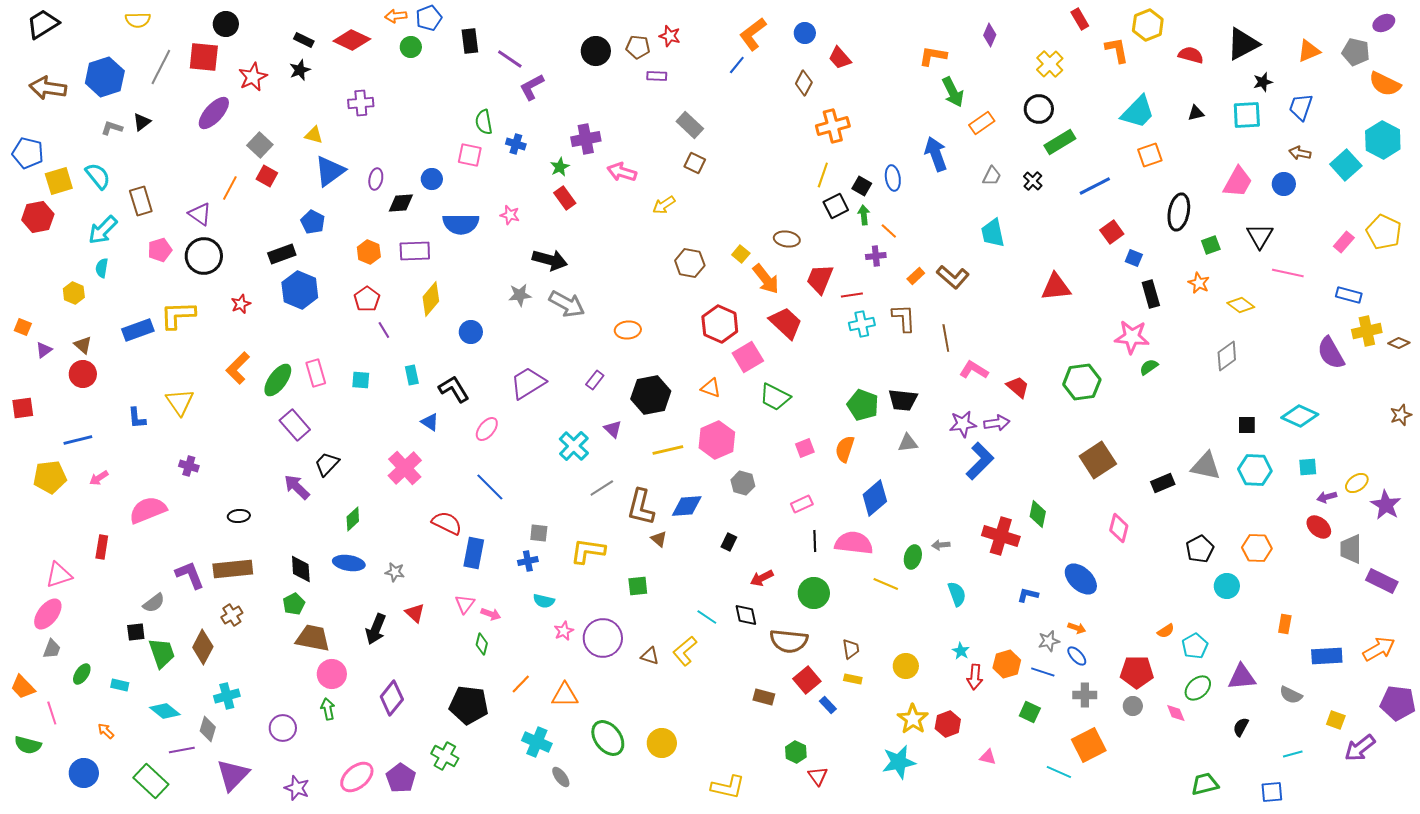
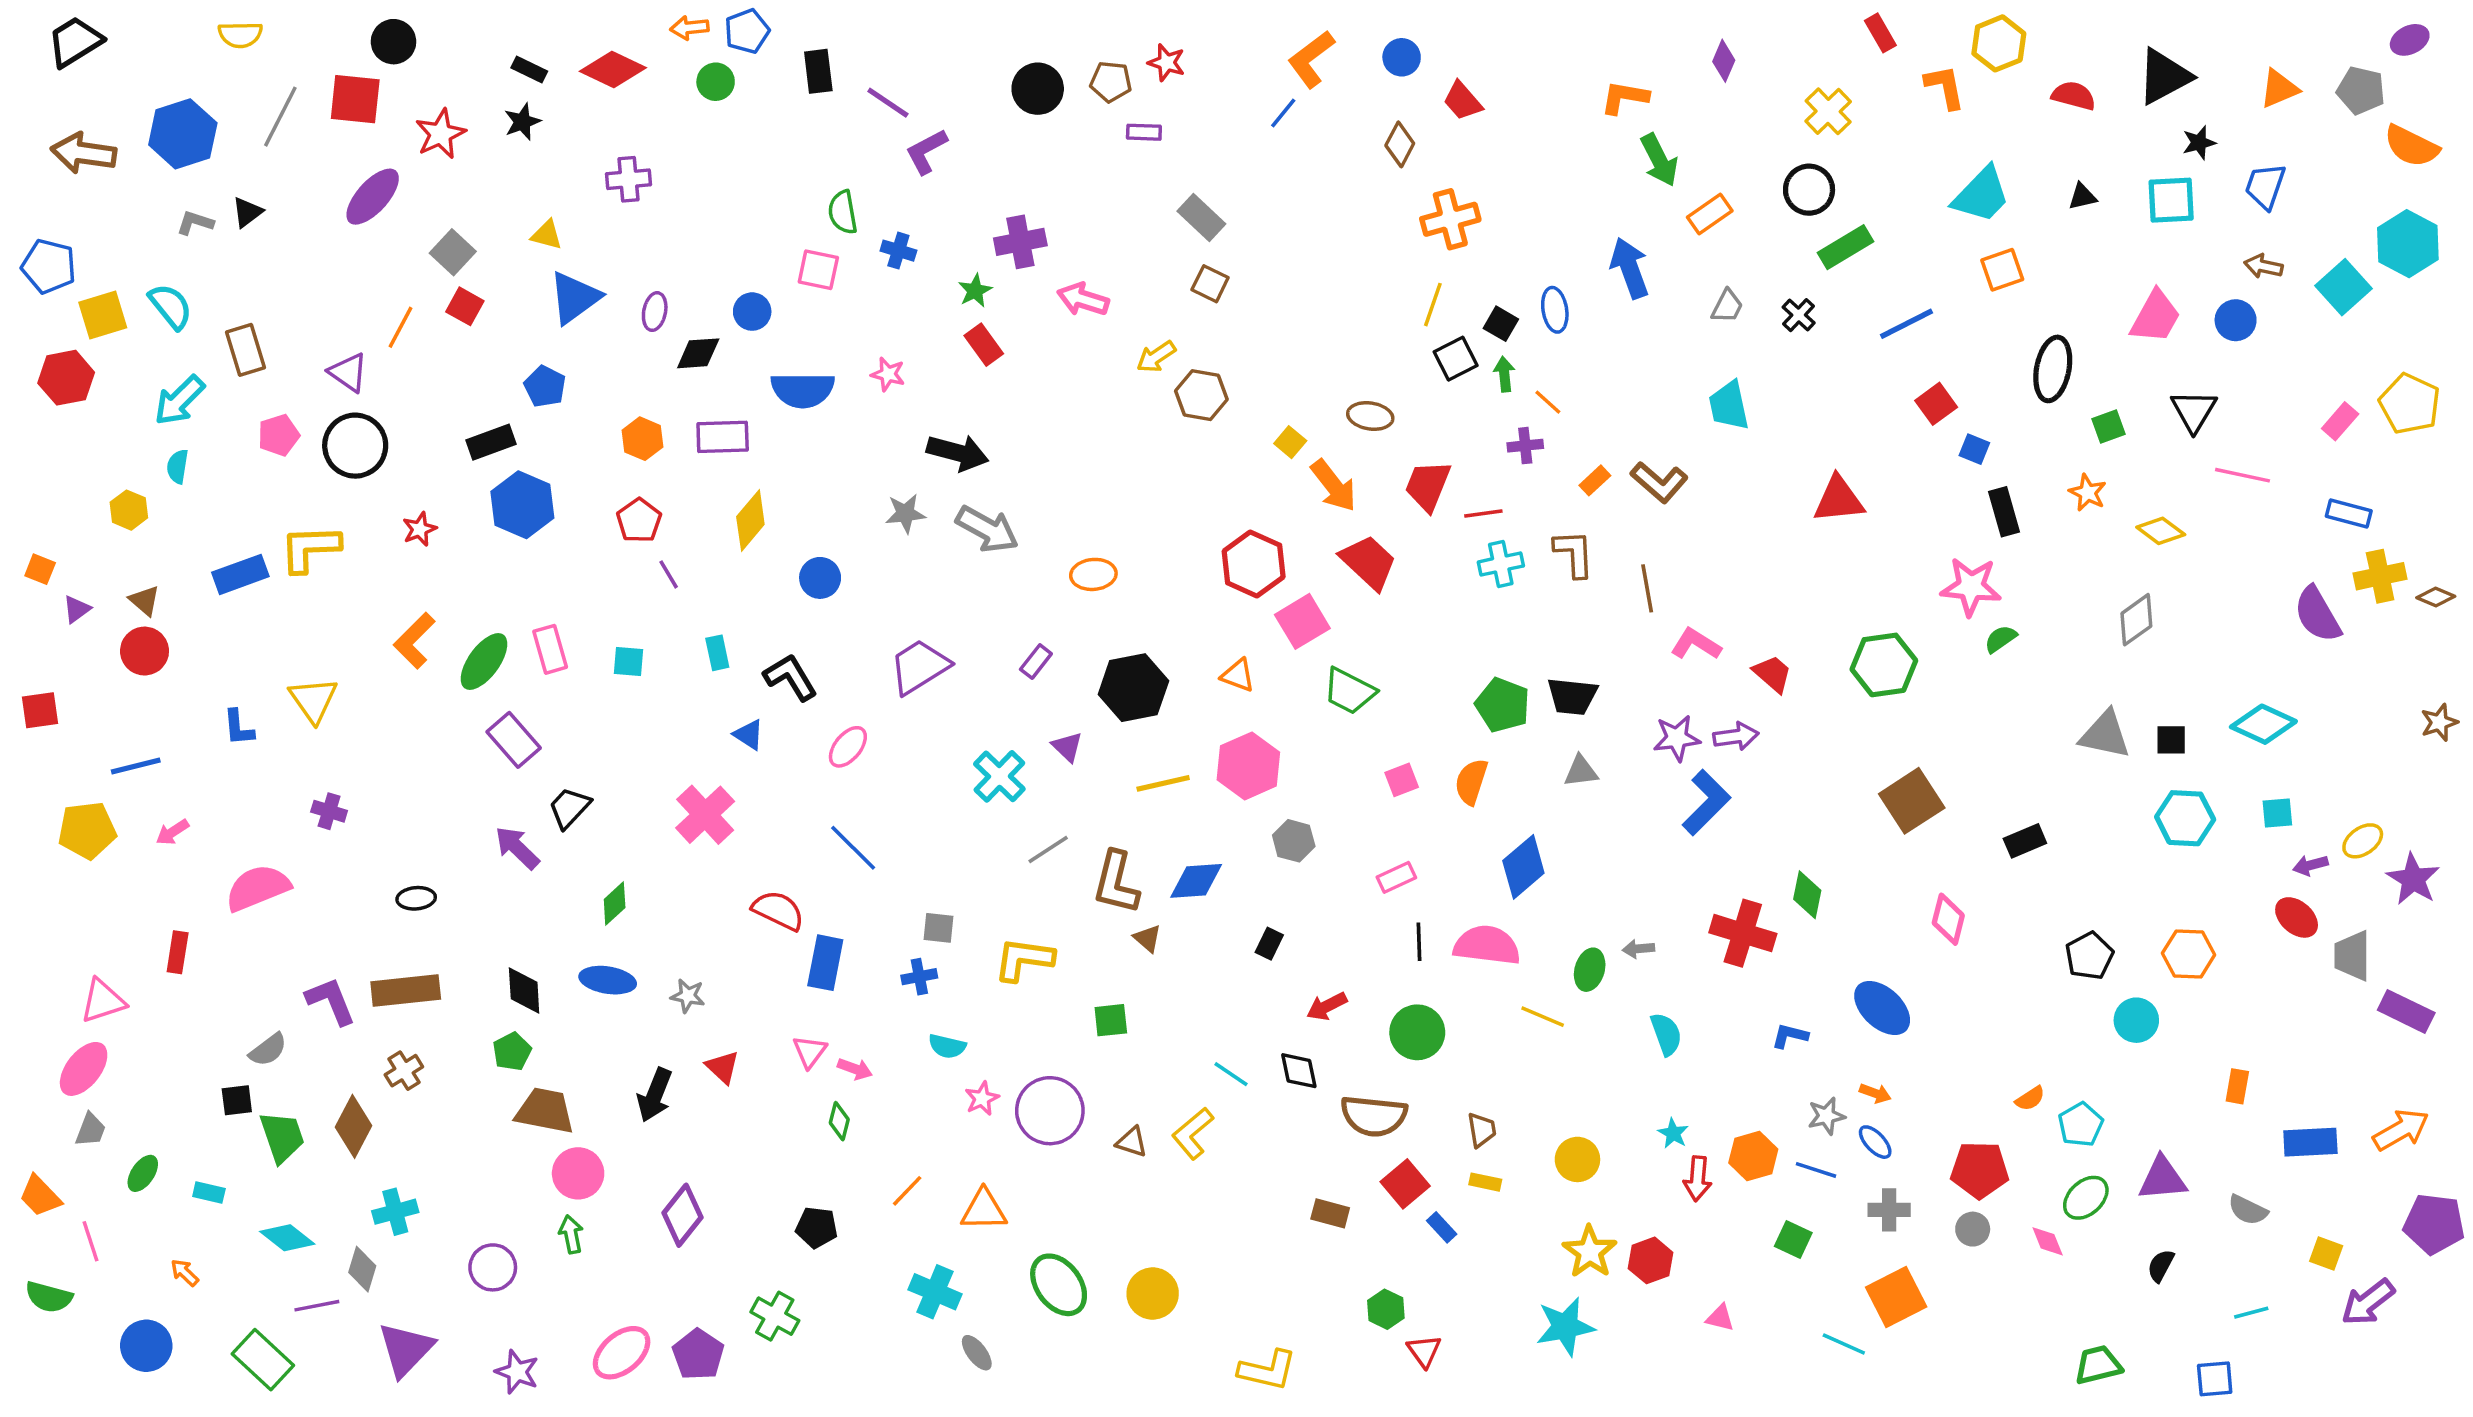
brown hexagon: (690, 263) -> (1201, 395), moved
gray triangle: (1206, 466) -> (2105, 735), moved
black pentagon: (469, 705) -> (817, 1227), size x0.6

